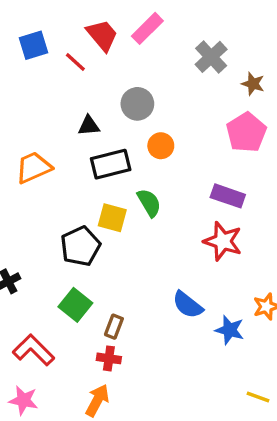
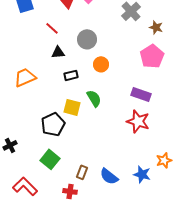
red line: (75, 62) -> (52, 28), moved
black rectangle: (111, 164) -> (71, 75), size x0.6
blue semicircle: (188, 305) -> (109, 176), moved
brown rectangle: (114, 327) -> (82, 172), moved

